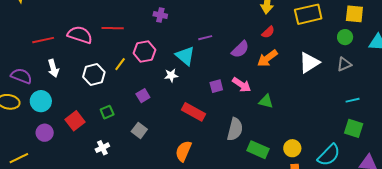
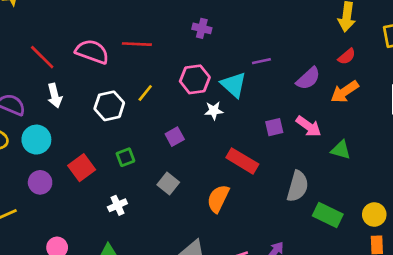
red line: (43, 40) -> (42, 57), turned 55
pink hexagon: (144, 52) -> (195, 79), moved
orange semicircle: (183, 151) -> (218, 199), moved

